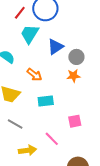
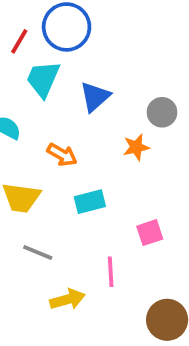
gray circle: (76, 57) -> (162, 112), moved
pink line: (52, 139) -> (111, 272), turned 49

